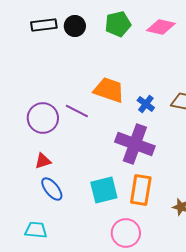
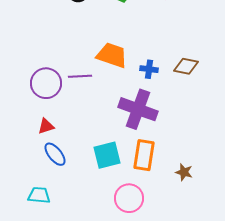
blue cross: (146, 104) -> (149, 69), turned -30
purple line: (77, 111) -> (80, 76), turned -30

